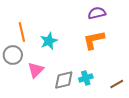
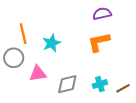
pink triangle: (36, 70) -> (38, 74), turned 36
cyan cross: (86, 78) -> (100, 84), moved

